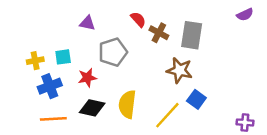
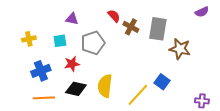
cyan square: (63, 57) -> (60, 41), moved
yellow cross: (35, 61) -> (29, 39), moved
brown star: (179, 70) -> (180, 49), moved

